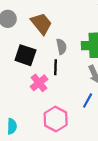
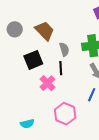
black square: (25, 55) -> (33, 60), turned -36
cyan semicircle: (12, 126) -> (27, 124), turned 80

